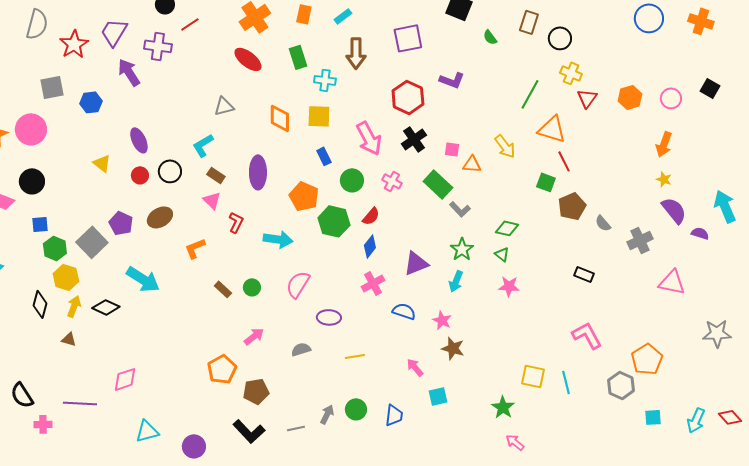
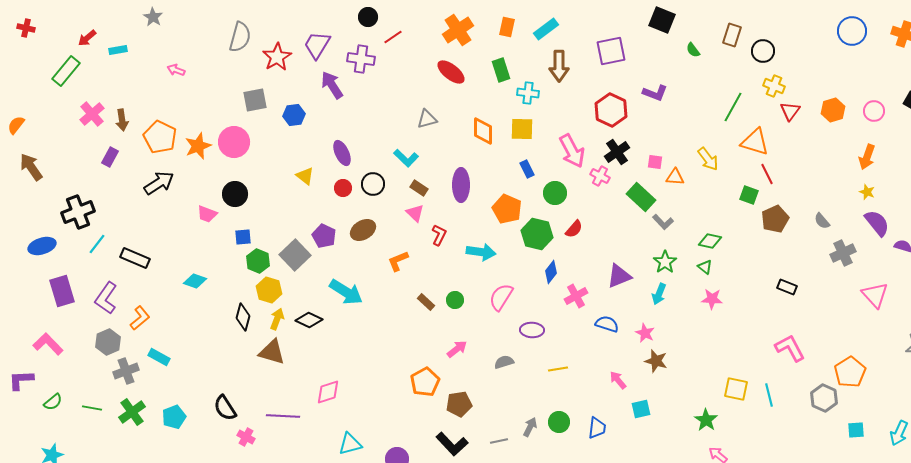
cyan rectangle: (343, 16) -> (546, 29), size x1.4
cyan L-shape: (203, 145) -> (406, 158), turned -105
pink cross: (392, 181) -> (600, 176), moved
gray semicircle: (603, 223) -> (822, 221), moved
blue diamond: (370, 246) -> (551, 272), moved
pink triangle: (672, 282) -> (875, 295), turned 36
brown triangle: (69, 339) -> (272, 352), size x1.8
pink cross: (43, 424) -> (246, 437), turned 30

